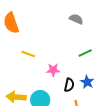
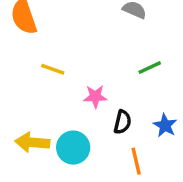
blue star: (87, 82) -> (165, 125), moved

